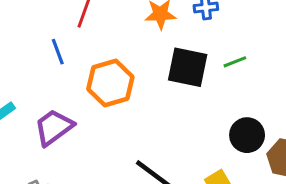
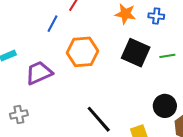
blue line: (58, 52) -> (52, 24), turned 36

